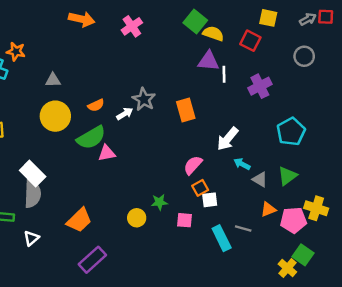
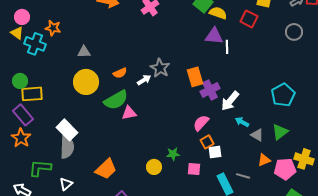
purple cross: (260, 86) -> (210, 90), moved

